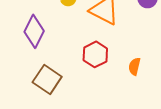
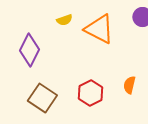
red hexagon: (95, 54) -> (90, 93), moved

